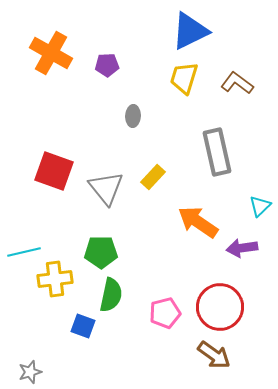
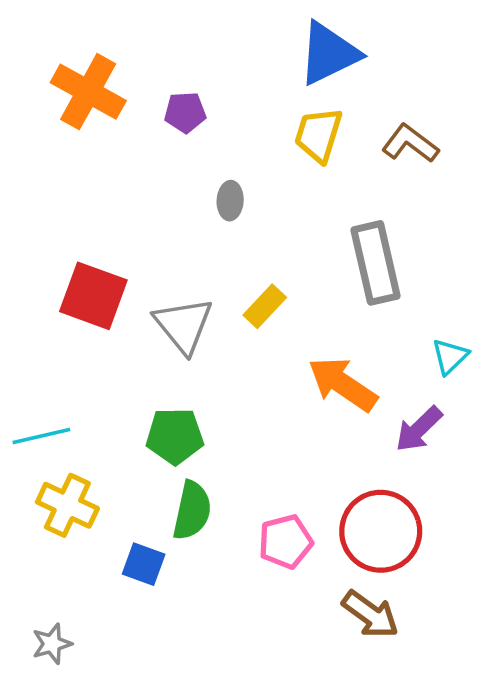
purple arrow: (242, 248) -> (419, 429), turned -36
yellow cross: (55, 279) -> (67, 505), moved, turned 32

